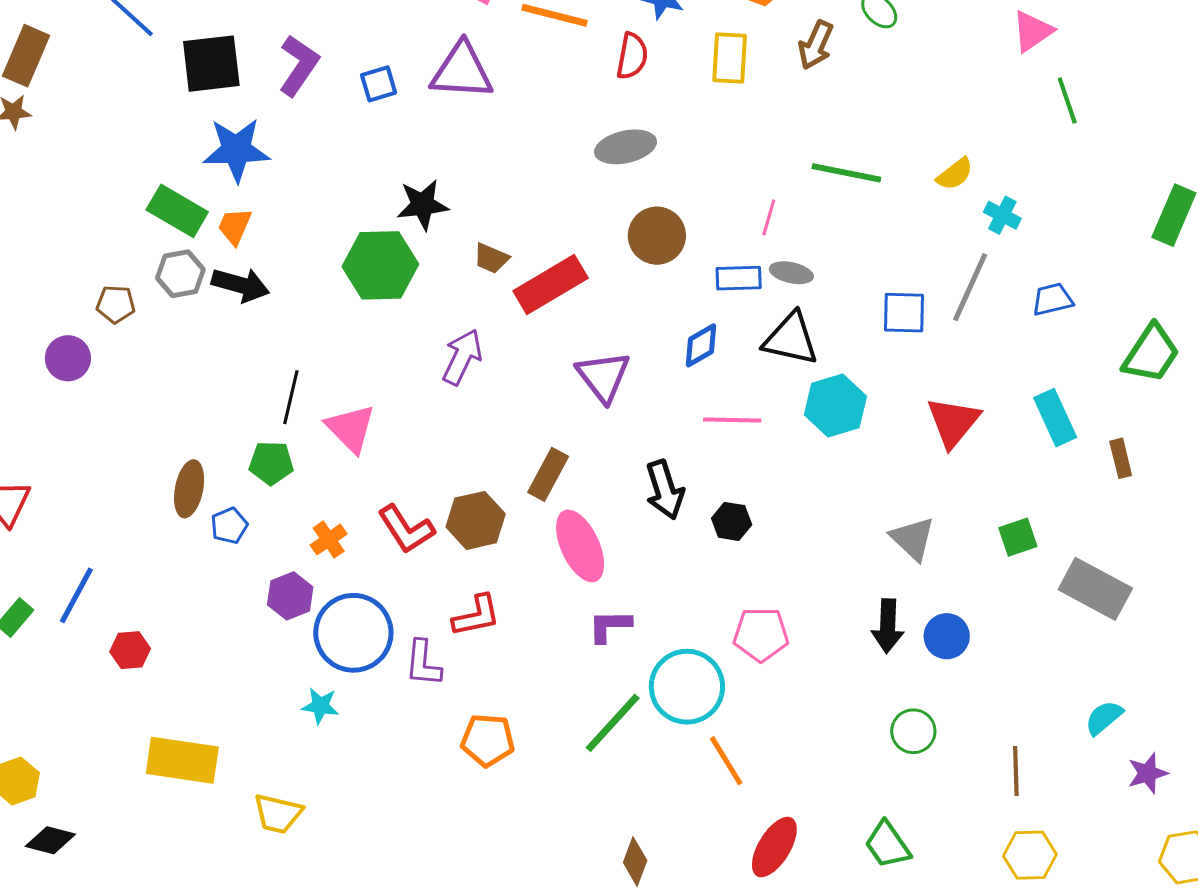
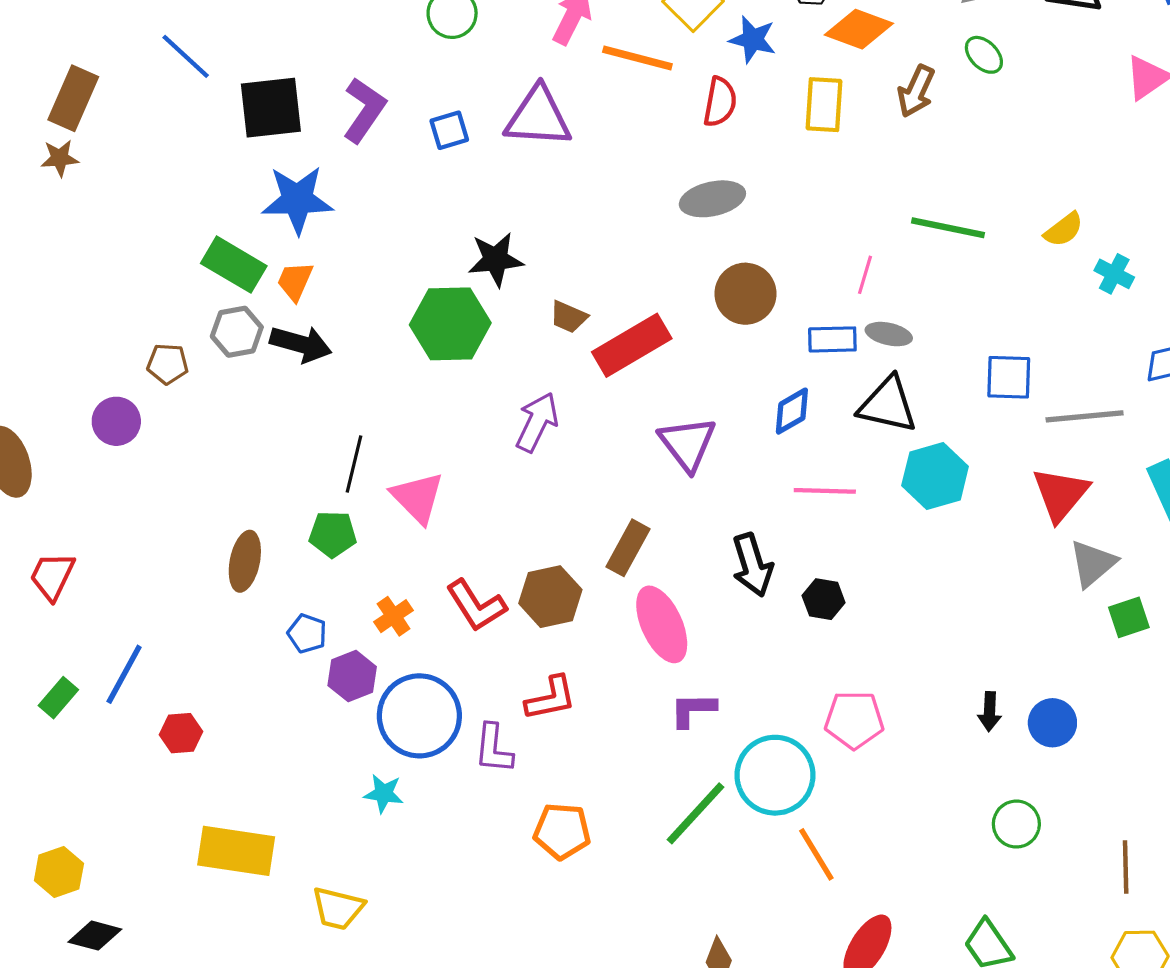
gray line: (970, 287) -> (1085, 416), moved, turned 60
blue pentagon: (229, 526) -> (307, 634), moved, turned -30
gray triangle: (913, 539) -> (1093, 563), moved, turned 36
black arrow: (888, 626) -> (990, 712), size x0.7

